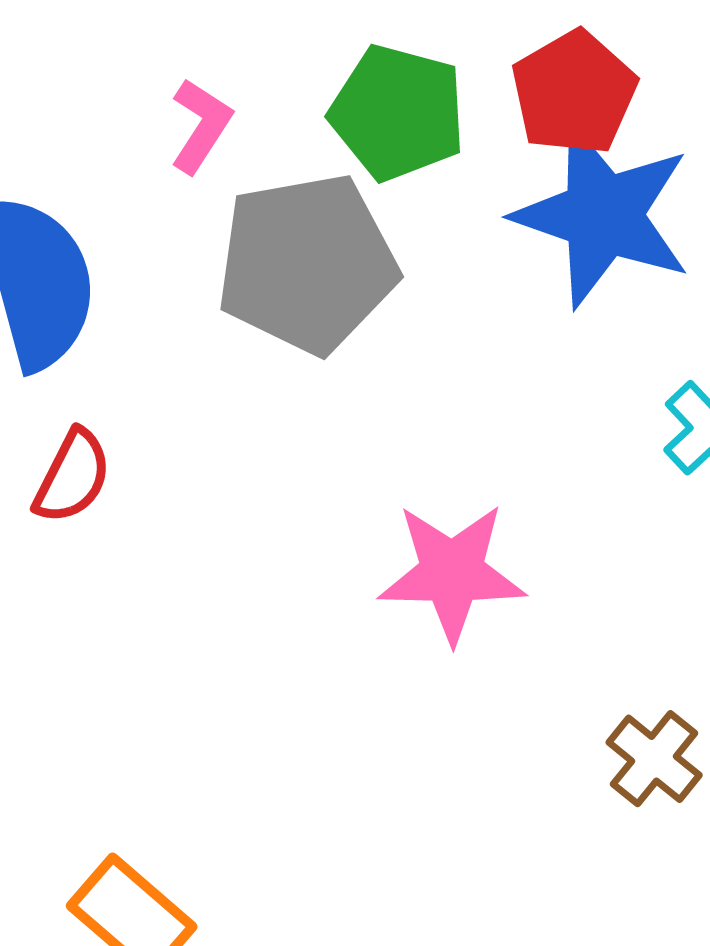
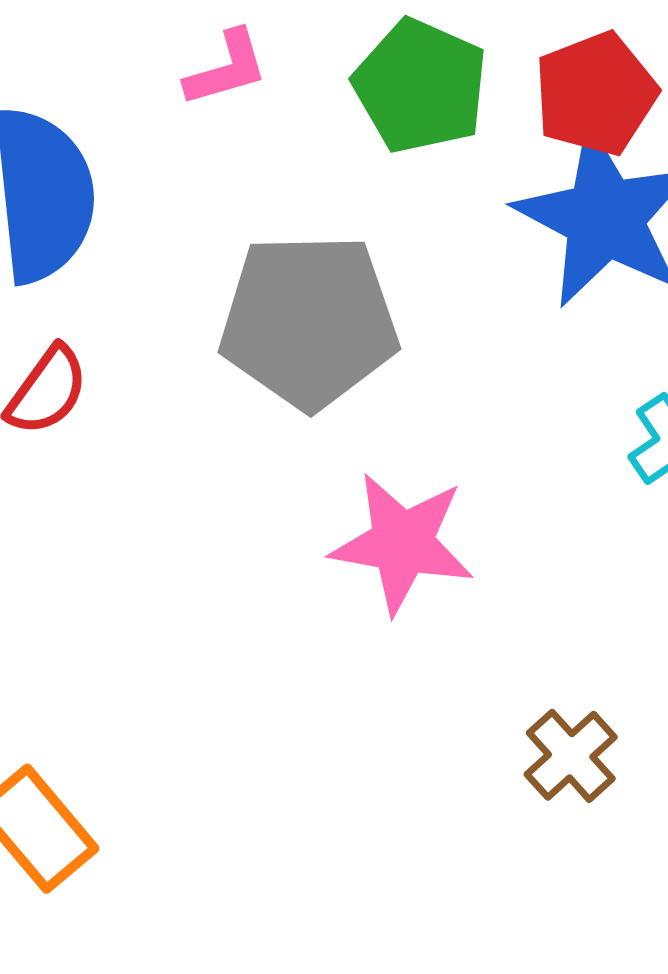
pink L-shape: (201, 126) -> (226, 68), turned 32
gray pentagon: (307, 264) -> (309, 321), moved

